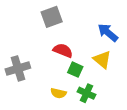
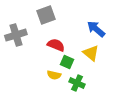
gray cross: (18, 68) -> (16, 35), moved
yellow semicircle: (58, 93) -> (54, 75), moved

